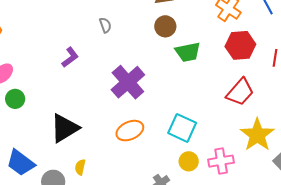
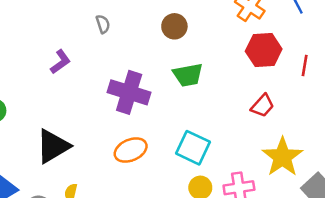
green trapezoid: (188, 52) -> (188, 75), moved
purple cross: (128, 82) -> (129, 92), turned -32
red trapezoid: (240, 92) -> (263, 106), size x0.7

